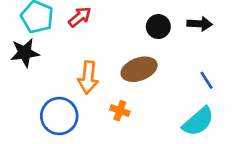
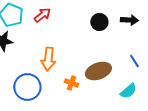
brown ellipse: (139, 69) -> (98, 71), moved
cyan semicircle: (198, 122) -> (128, 91), size x0.7

